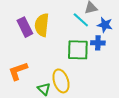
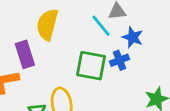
purple rectangle: (25, 27) -> (25, 54), moved
blue cross: (98, 43) -> (119, 60), turned -32

